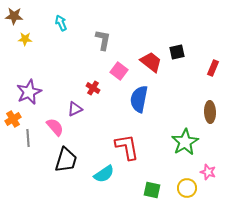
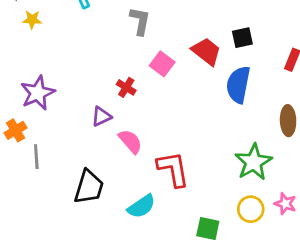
blue semicircle: (139, 99) -> (238, 85), moved
pink semicircle: (55, 127) -> (130, 141), moved
yellow circle: (187, 188) -> (251, 209), moved

